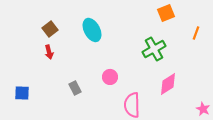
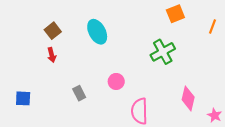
orange line: (196, 33) -> (212, 26), moved
pink diamond: (168, 84) -> (188, 98), moved, turned -45

